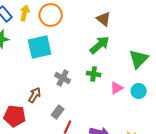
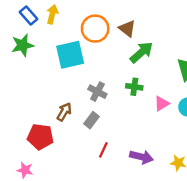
orange circle: (51, 15) -> (95, 29), moved
brown triangle: (104, 19) -> (127, 29), moved
gray rectangle: (58, 112) -> (92, 120), moved

